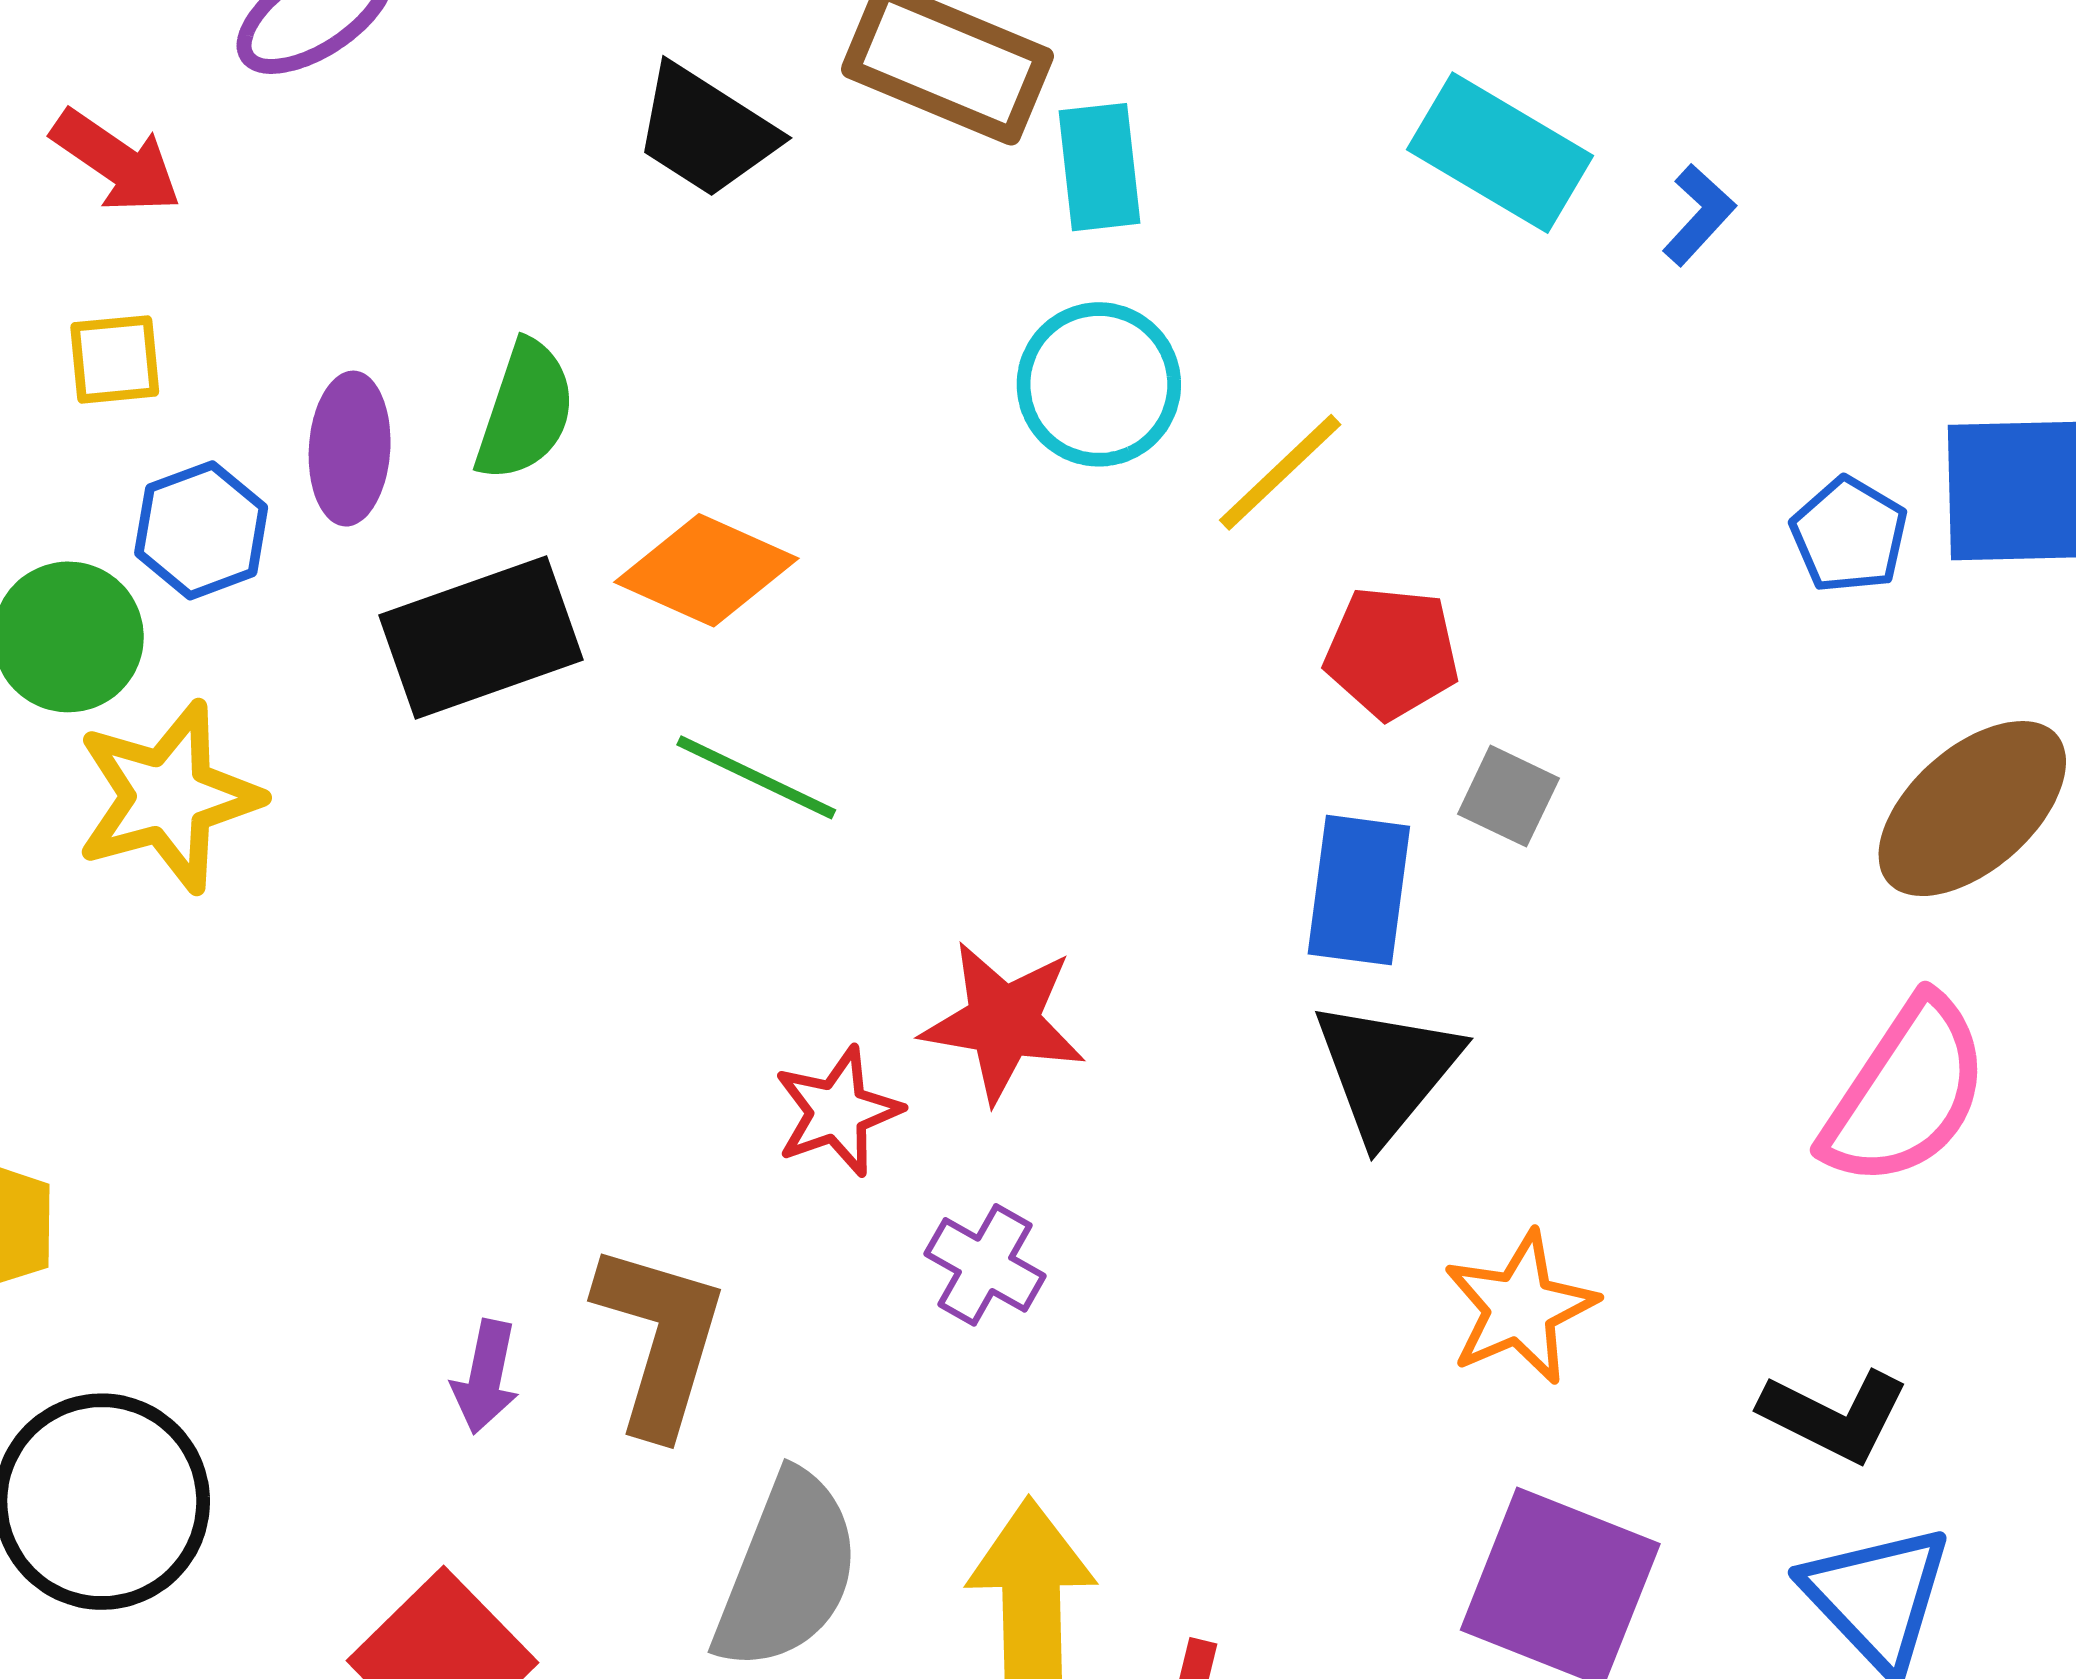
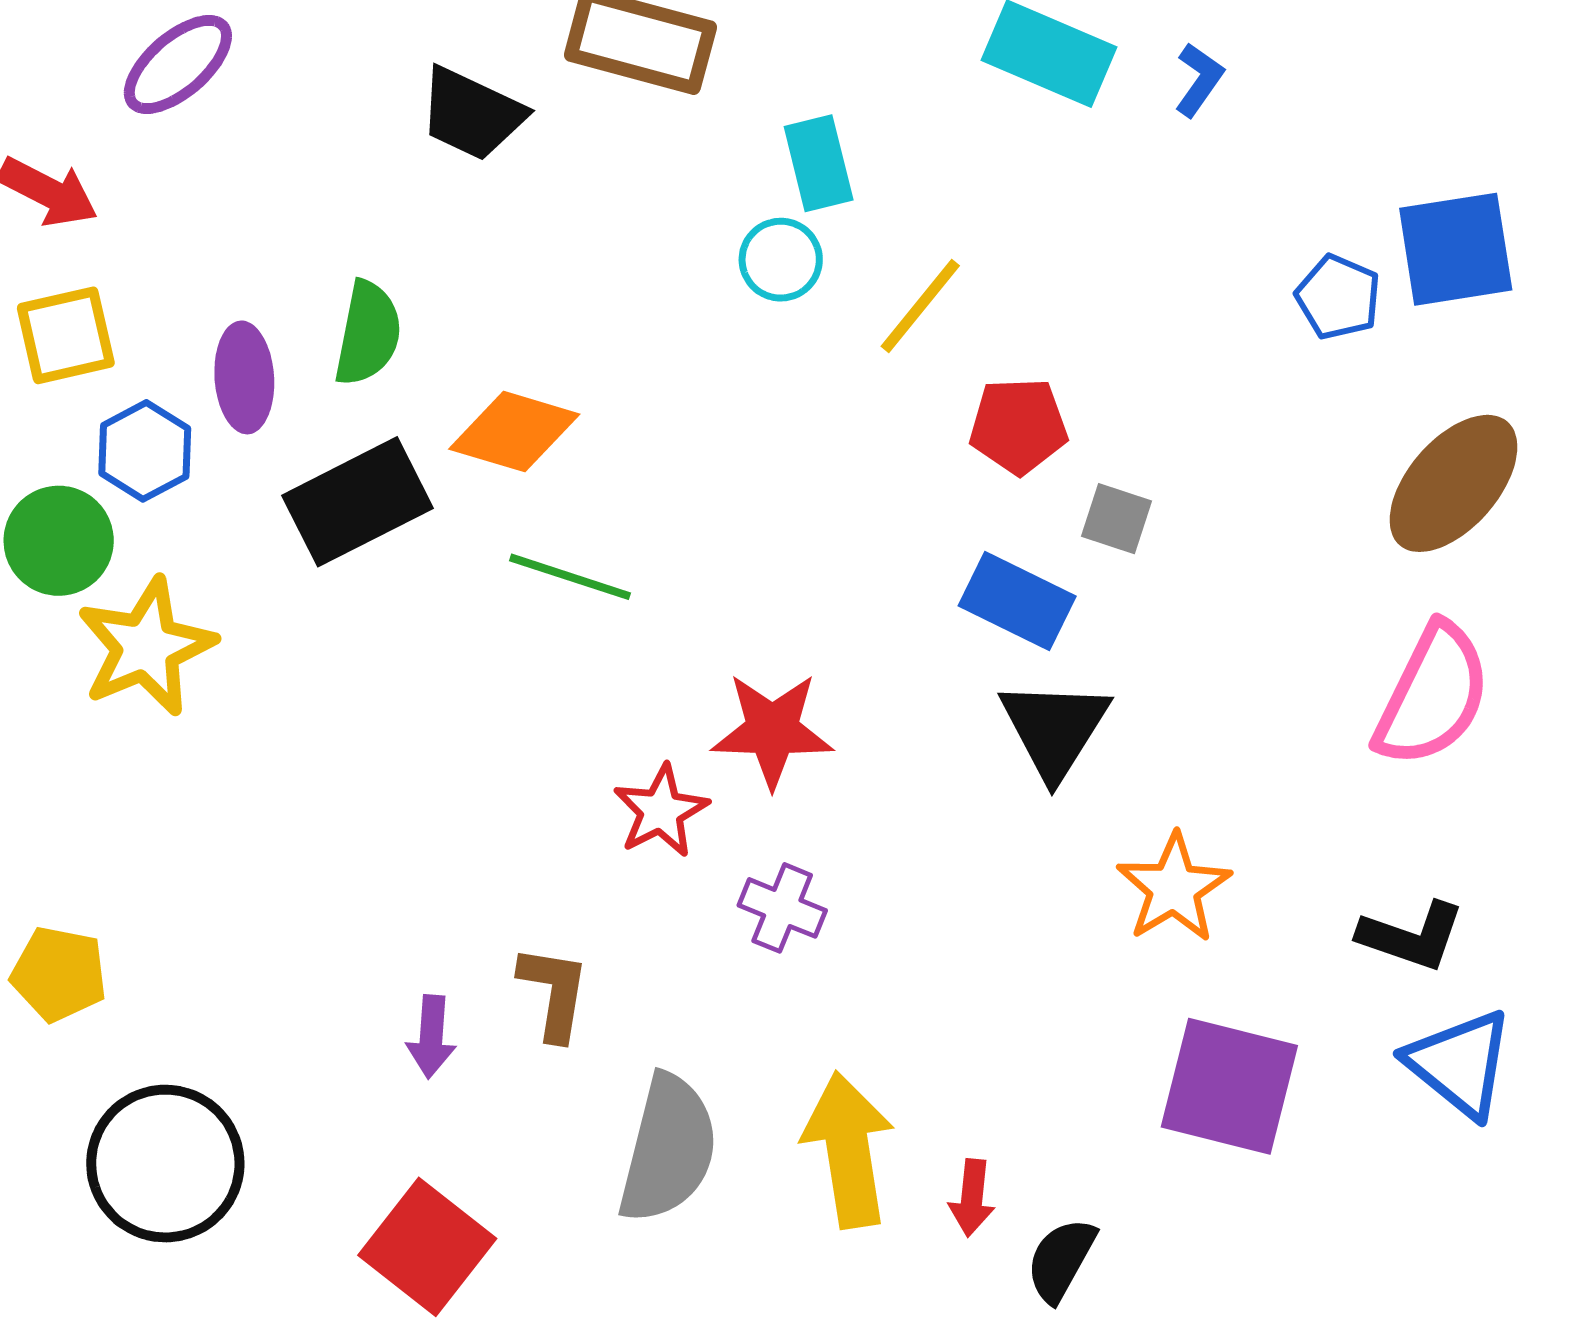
cyan rectangle: (1100, 167) -> (819, 163), moved
yellow square: (115, 359) -> (66, 335), size x1.4
cyan circle: (1099, 384) -> (781, 260), size x0.7
blue rectangle: (1359, 890) -> (1017, 601), turned -64
brown L-shape: (660, 1339) -> (554, 993), size x0.7

